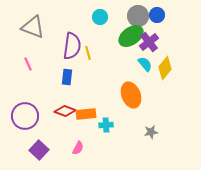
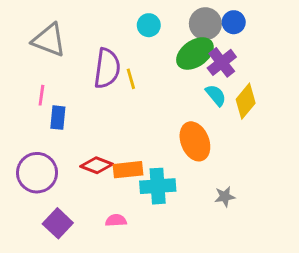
pink line: (28, 64) -> (41, 95), turned 32
blue rectangle: (67, 77) -> (58, 118), moved
cyan cross: (106, 125) -> (158, 186), size x1.6
pink semicircle: (78, 148) -> (116, 220), turned -120

